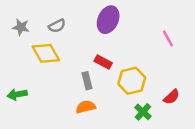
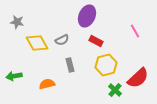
gray semicircle: (57, 26) -> (62, 40), moved
red rectangle: (103, 62) -> (96, 41), moved
red semicircle: (172, 97) -> (138, 78), size x1.6
orange semicircle: (86, 107) -> (47, 84), moved

